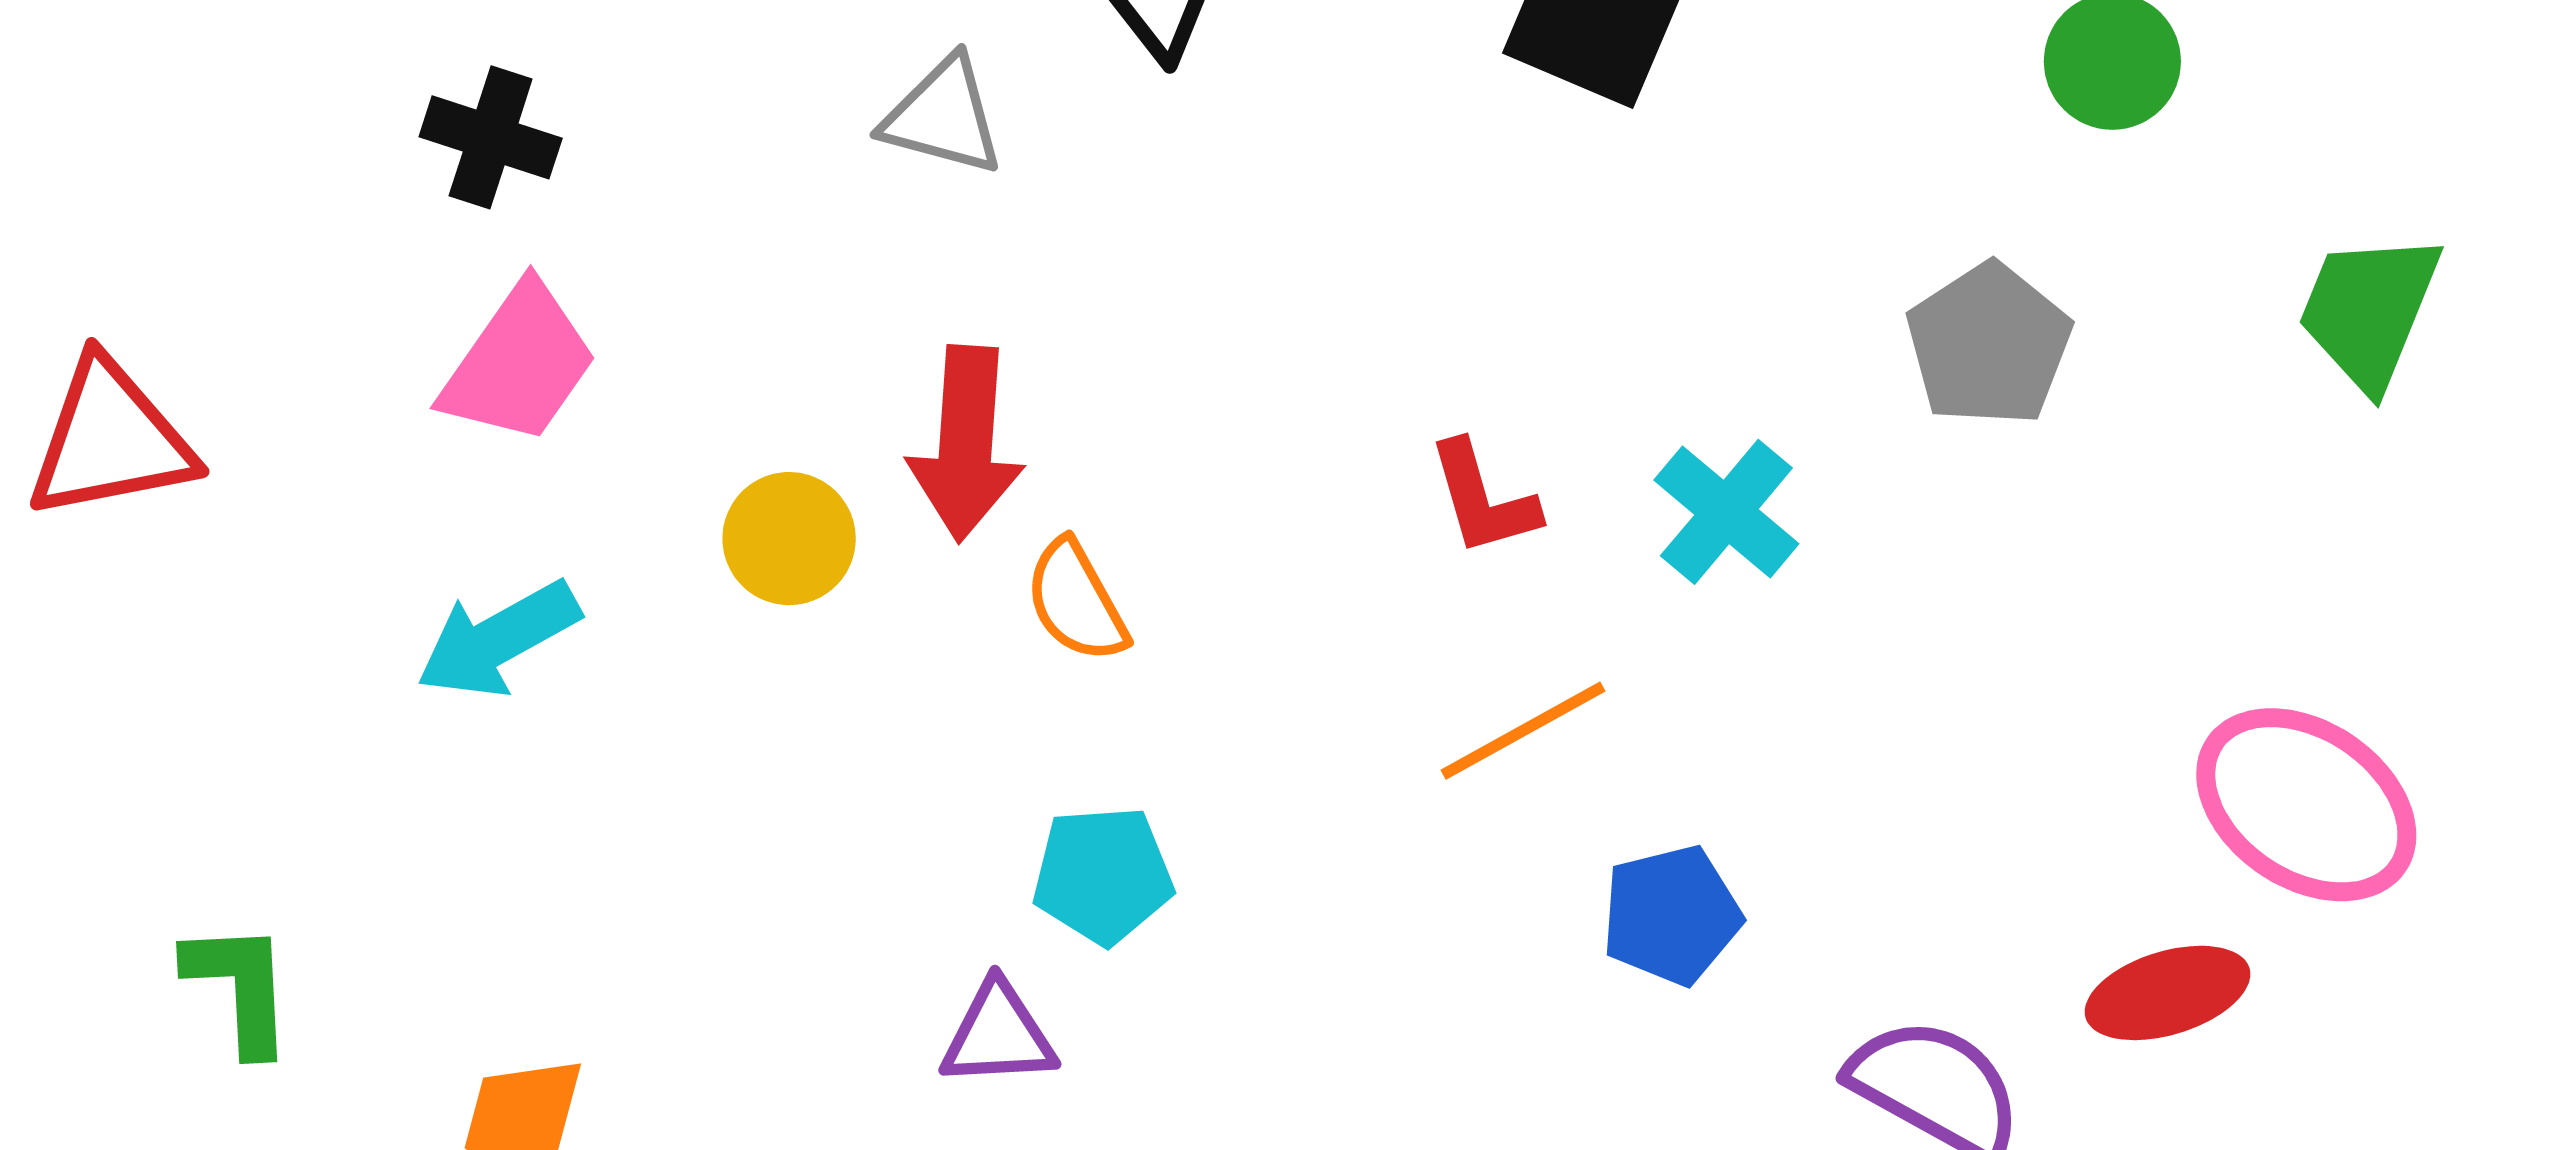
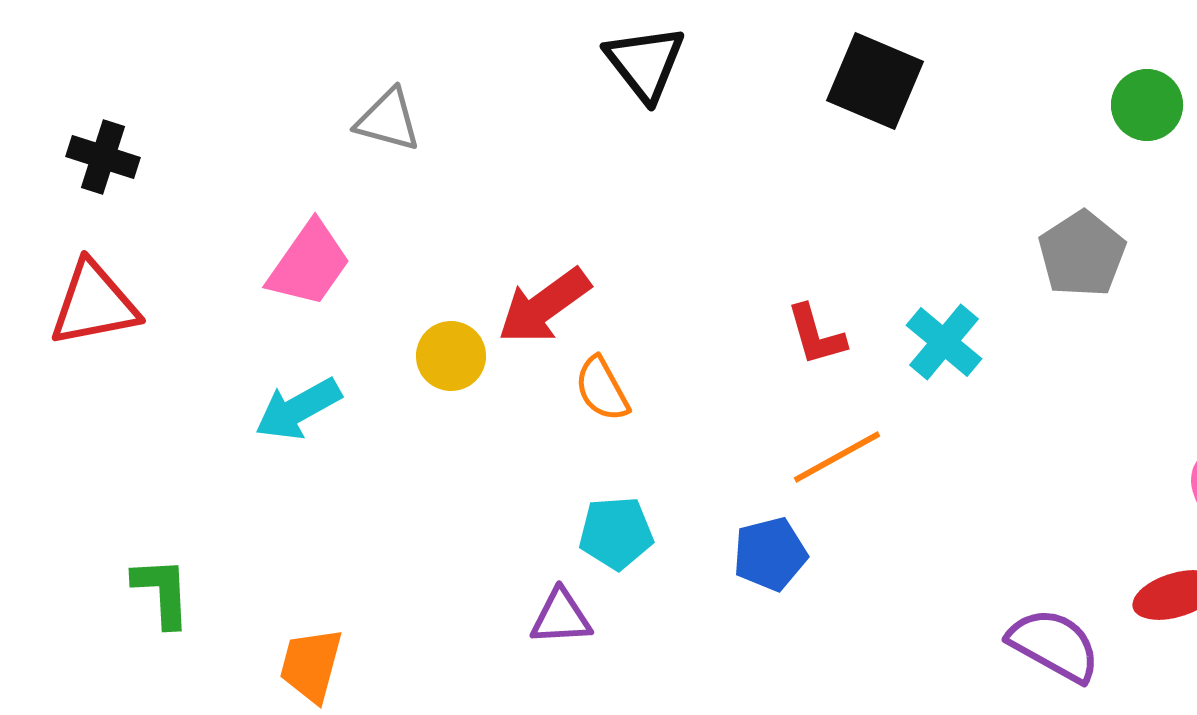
gray triangle: (943, 116) -> (388, 120), moved
black cross: (491, 137) -> (103, 157), moved
red arrow: (966, 444) -> (544, 306), turned 50
blue pentagon: (1671, 915) -> (770, 554), moved

